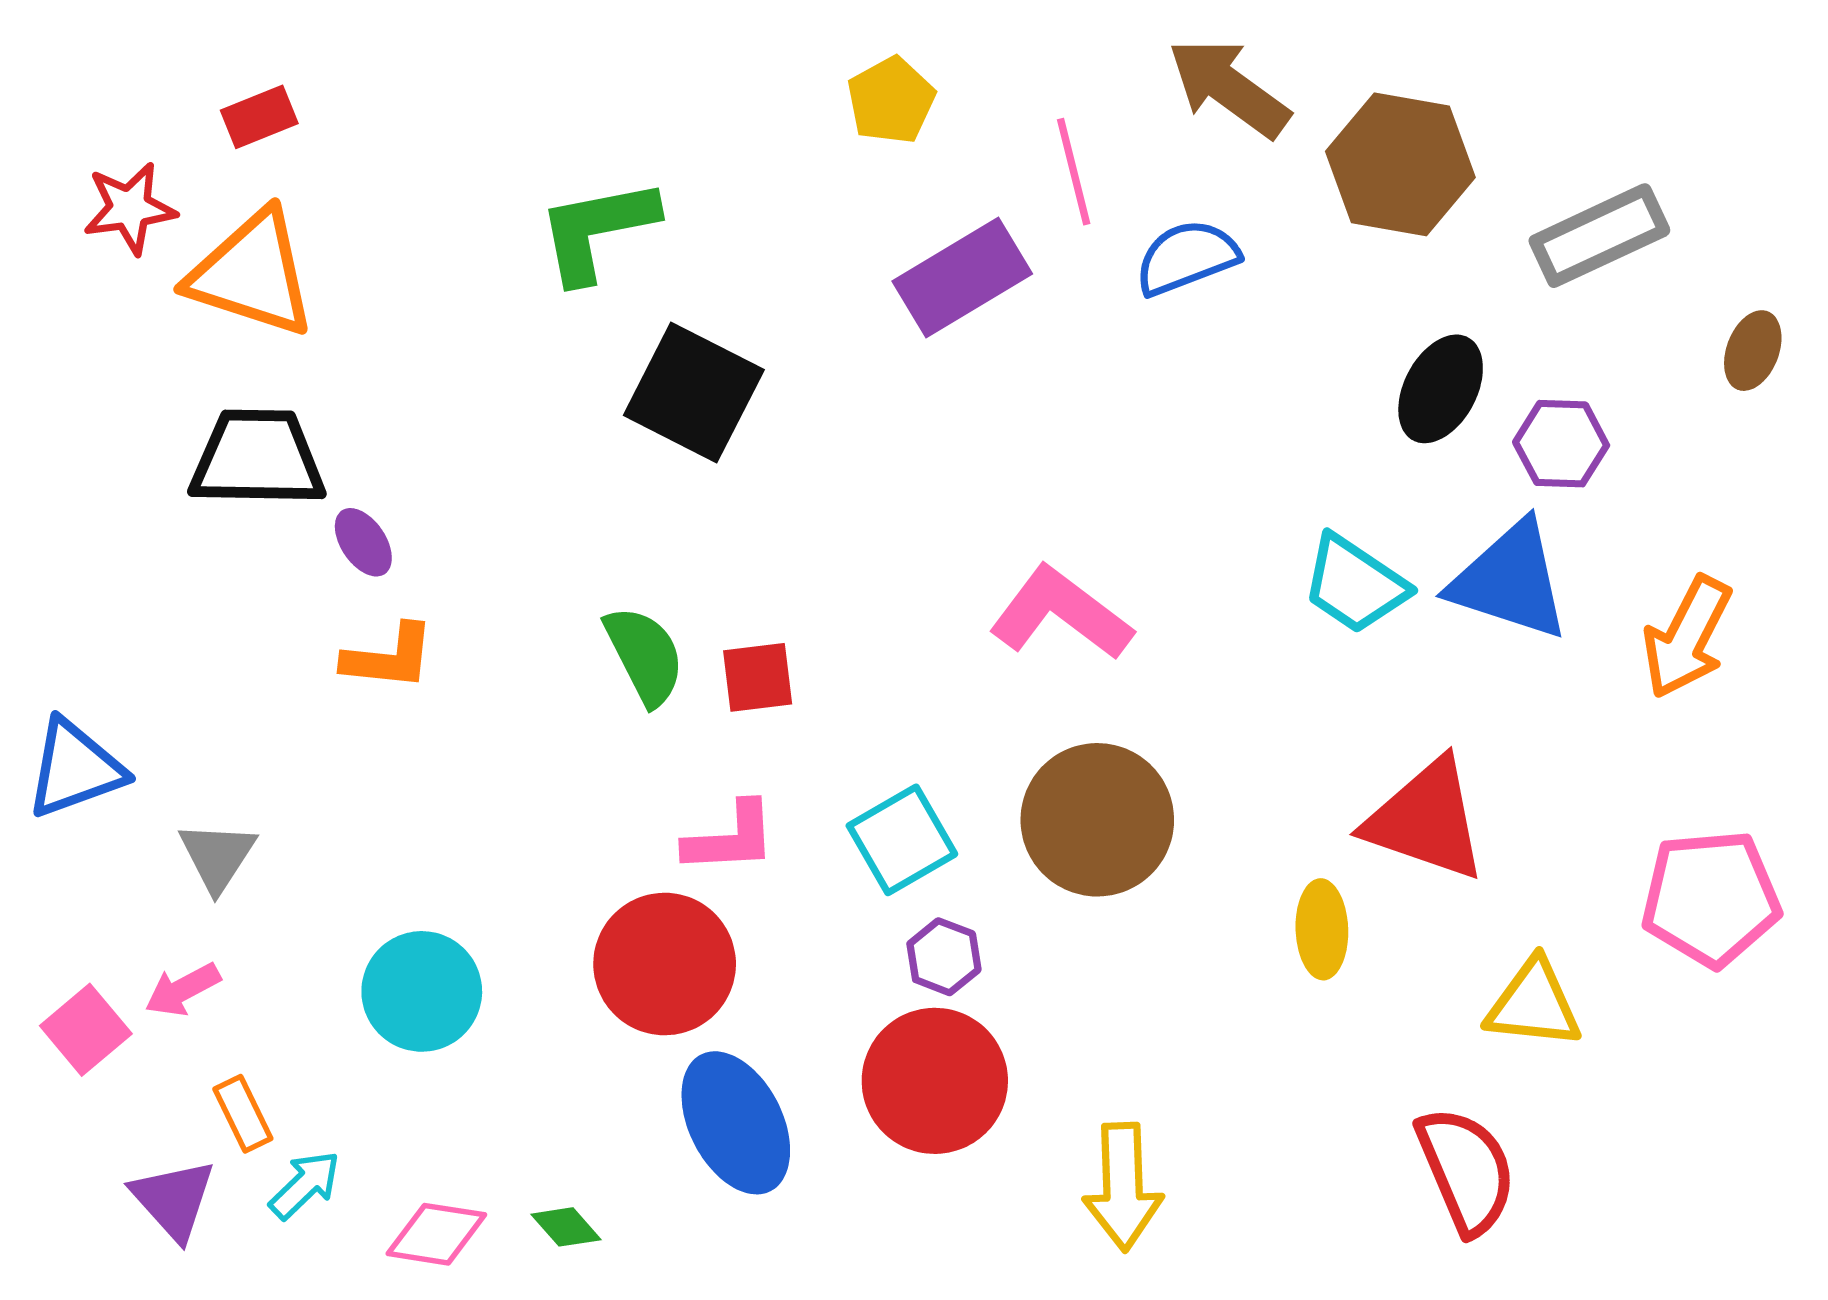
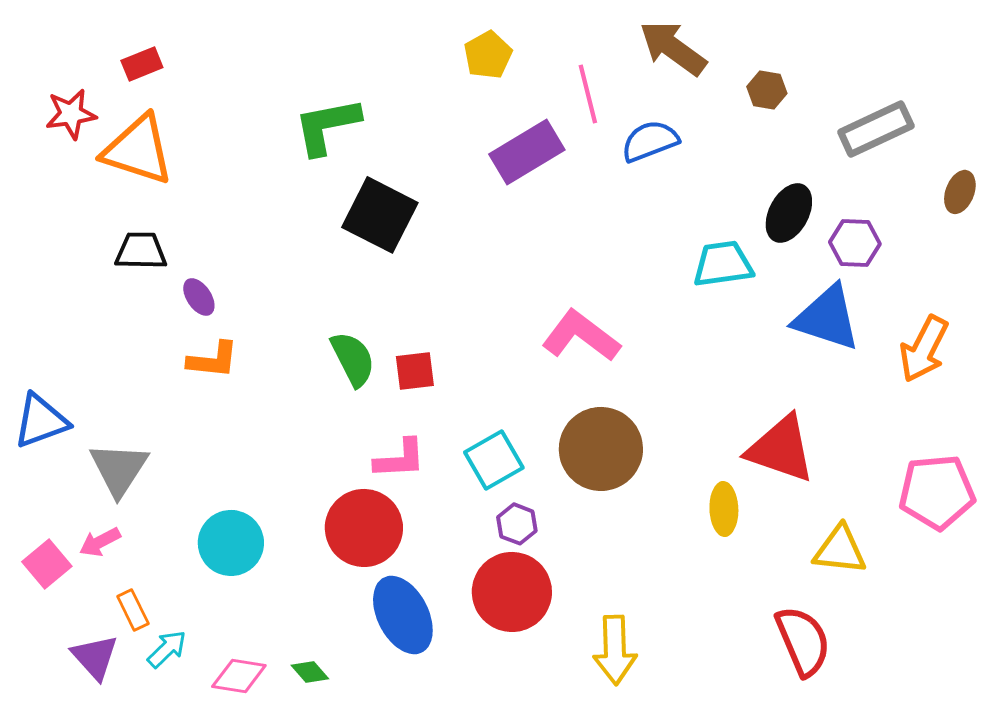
brown hexagon: (1400, 164) -> (767, 90), size x0.5
black trapezoid: (257, 458) -> (141, 251), size x0.7
cyan trapezoid: (1355, 584) -> (723, 264), moved, turned 138
gray triangle: (217, 856) -> (119, 469), size x1.4

